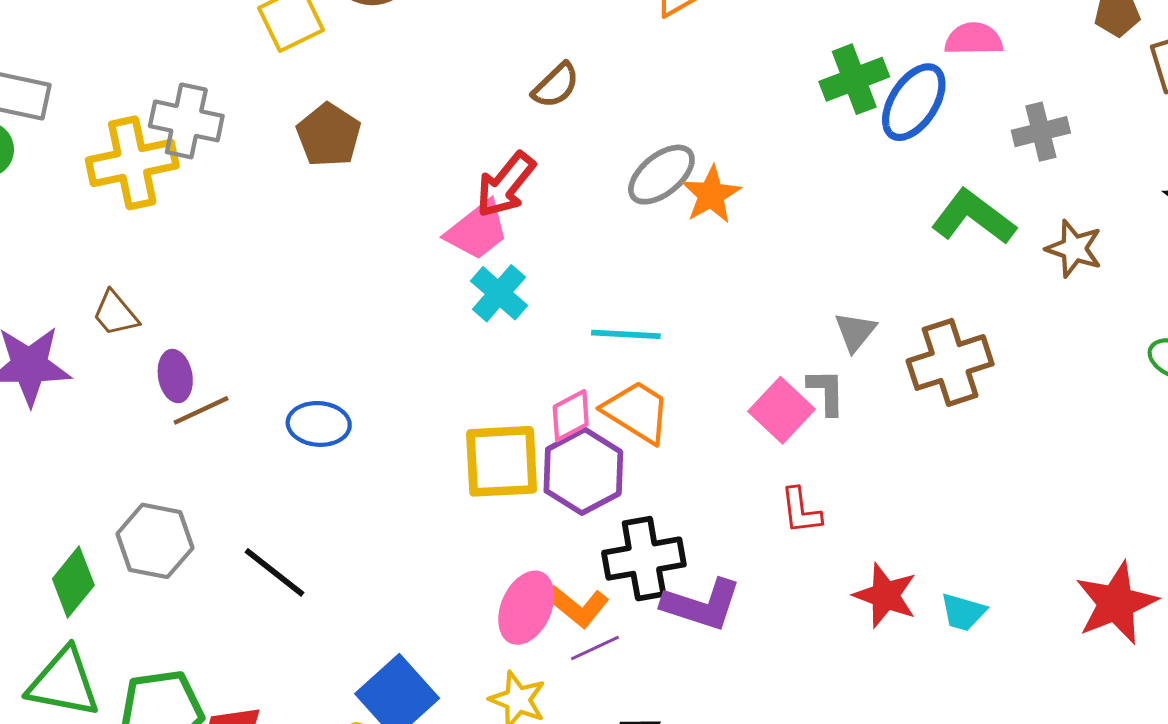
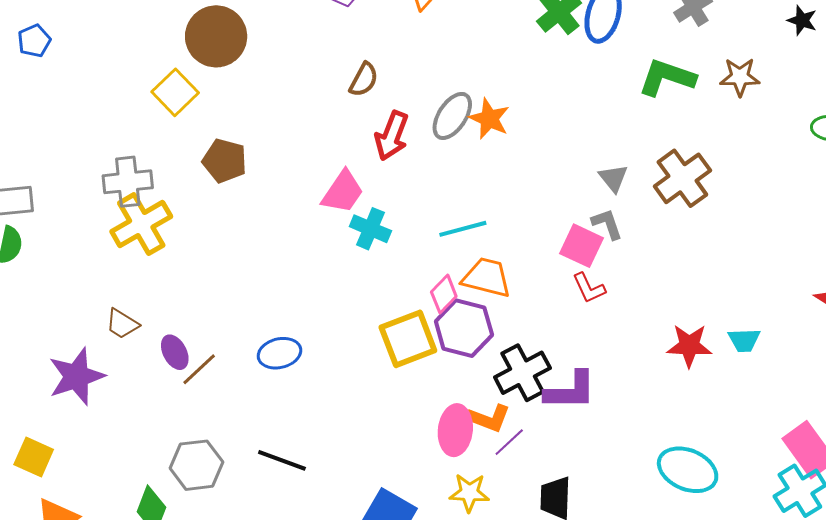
yellow cross: (132, 163) -> (141, 224), moved
red arrow: (505, 185) -> (392, 136), moved
red L-shape: (801, 511) -> (589, 288), moved

